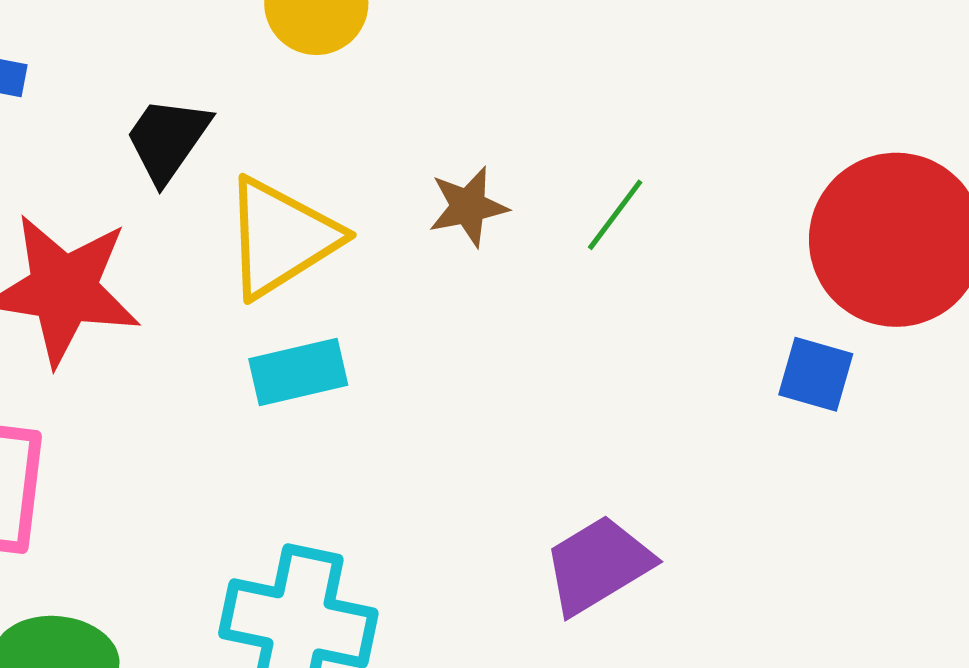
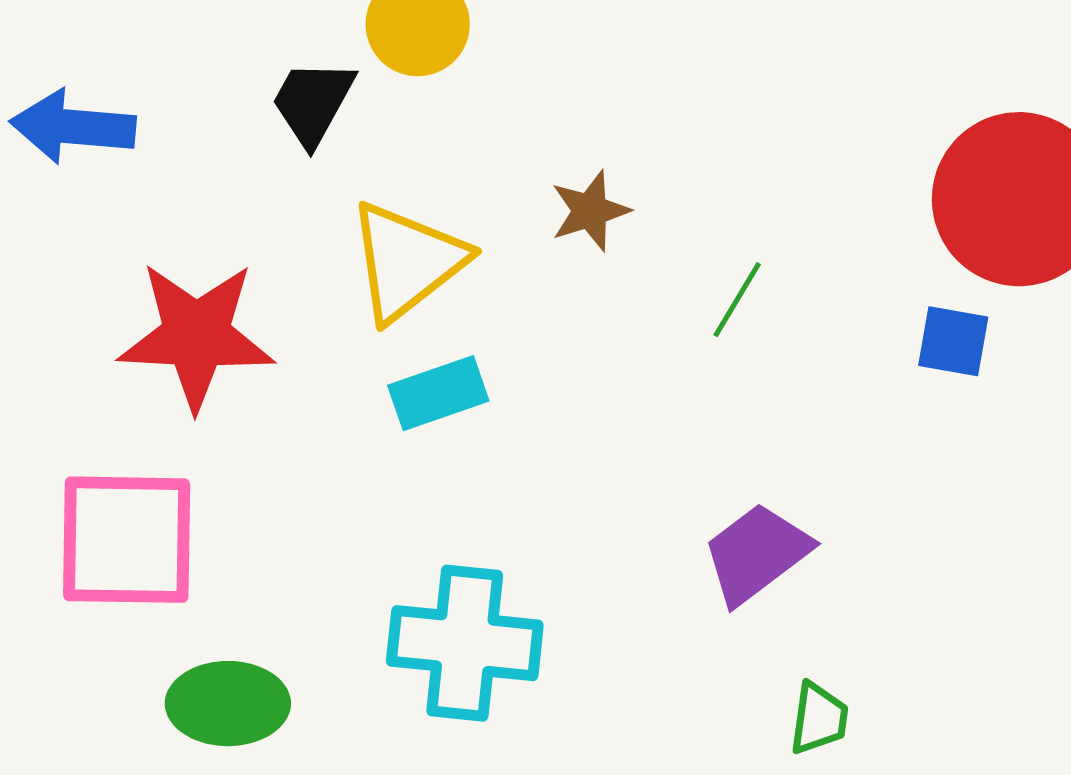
black trapezoid: (167, 139) -> (313, 102), moved
green line: (615, 215) -> (737, 300), moved

